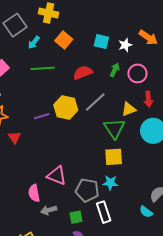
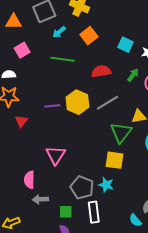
pink triangle: (57, 176) -> (56, 155), moved, turned 30

